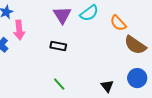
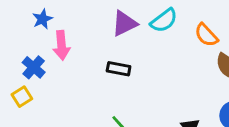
purple triangle: (62, 15) -> (124, 23), turned 36

